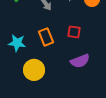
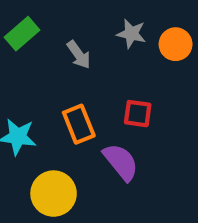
purple semicircle: (80, 61) -> (121, 162), moved, turned -108

